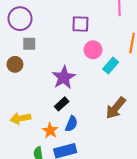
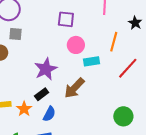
cyan rectangle: (111, 66) -> (91, 61), turned 35
brown arrow: (116, 108) -> (74, 88), moved
orange star: (50, 130) -> (24, 109), moved

